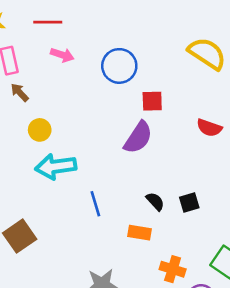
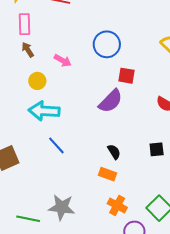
pink arrow: (62, 55) -> (63, 61), moved
black square: (189, 203) -> (157, 149), moved
blue line: (95, 204) -> (56, 145), moved, turned -36
orange rectangle: (140, 233) -> (108, 174), moved

